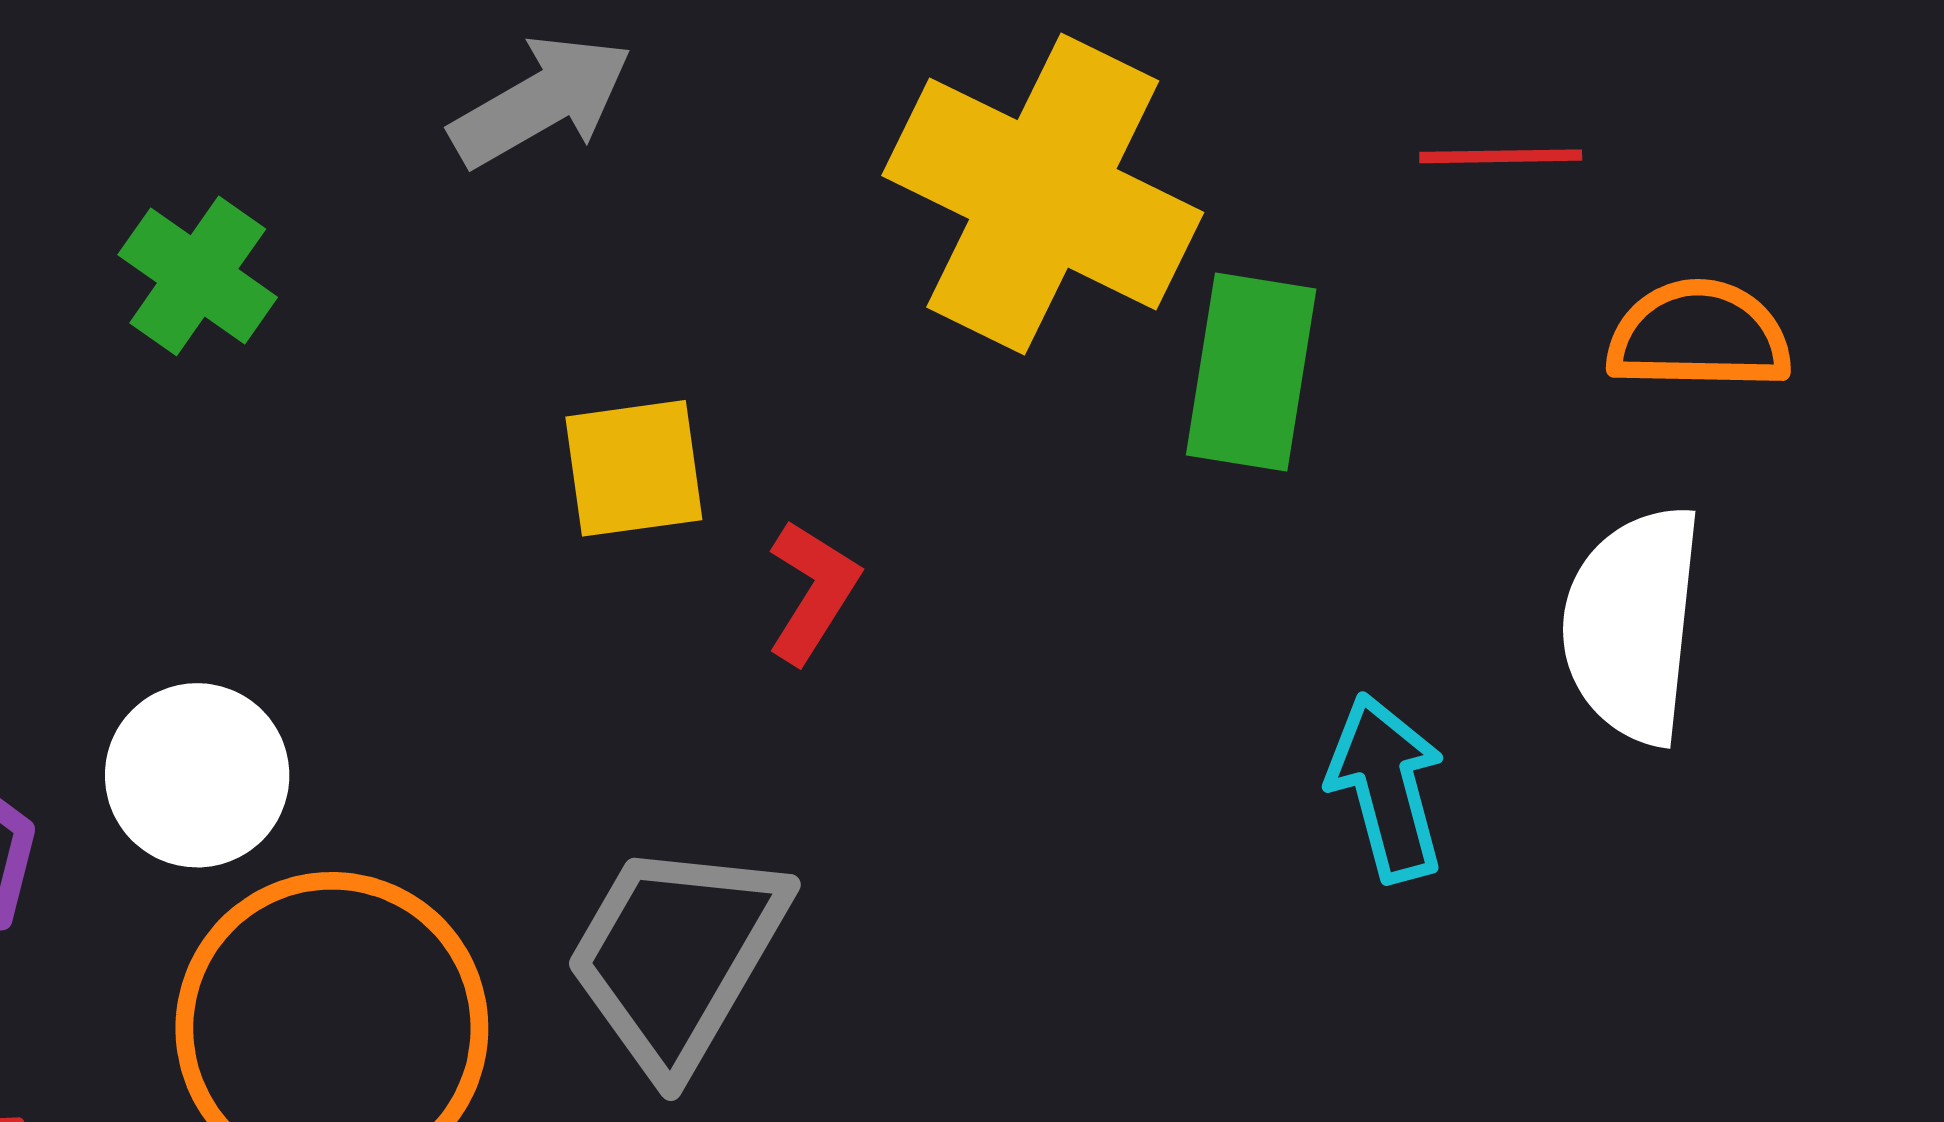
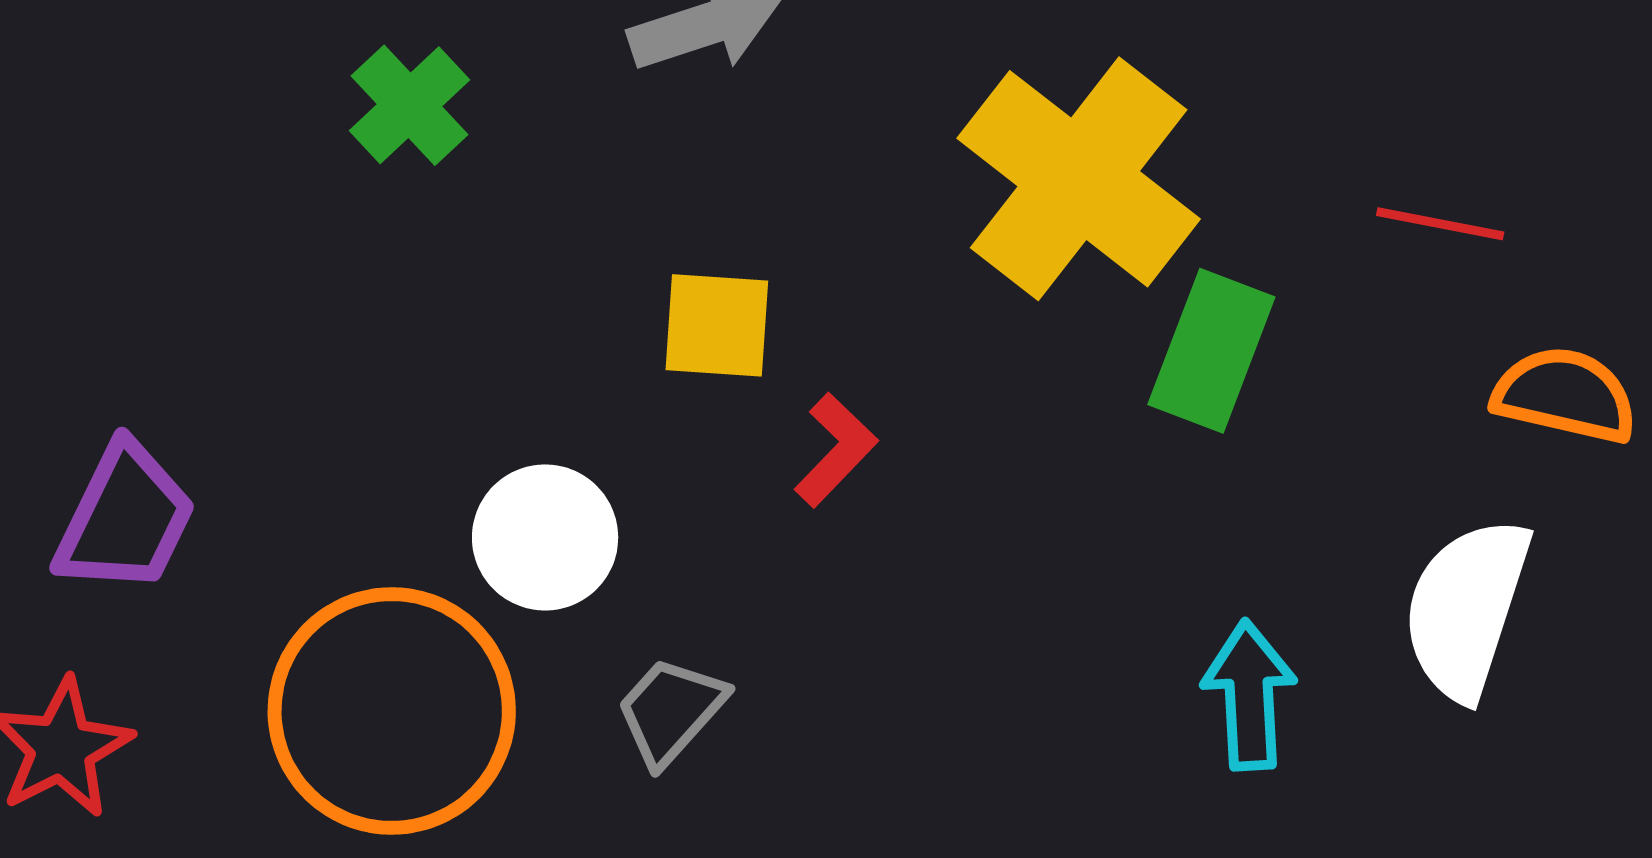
white circle: (197, 775) -> (545, 537), moved
gray trapezoid: (676, 956) -> (671, 711), size x0.6

